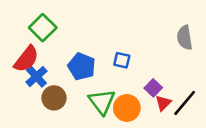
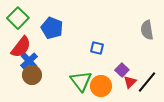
green square: (43, 28) -> (18, 18), moved
blue pentagon: (82, 67) -> (52, 28), moved
brown circle: (54, 98) -> (32, 75), moved

